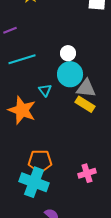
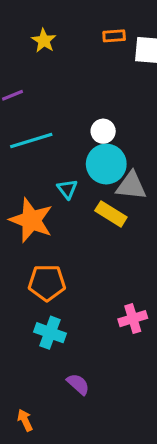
yellow rectangle: (85, 104) -> (111, 214), moved
orange pentagon: (40, 161) -> (47, 283), moved
cyan cross: (34, 182) -> (50, 333), size x0.7

